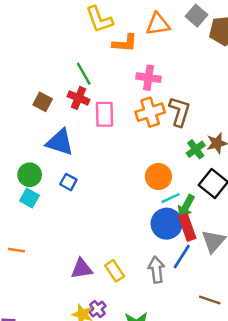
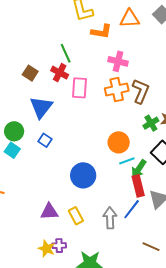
blue triangle: (60, 142) -> (41, 107), turned 45
blue circle: (167, 224) -> (83, 175), moved
purple cross: (98, 309) -> (59, 246), turned 32

